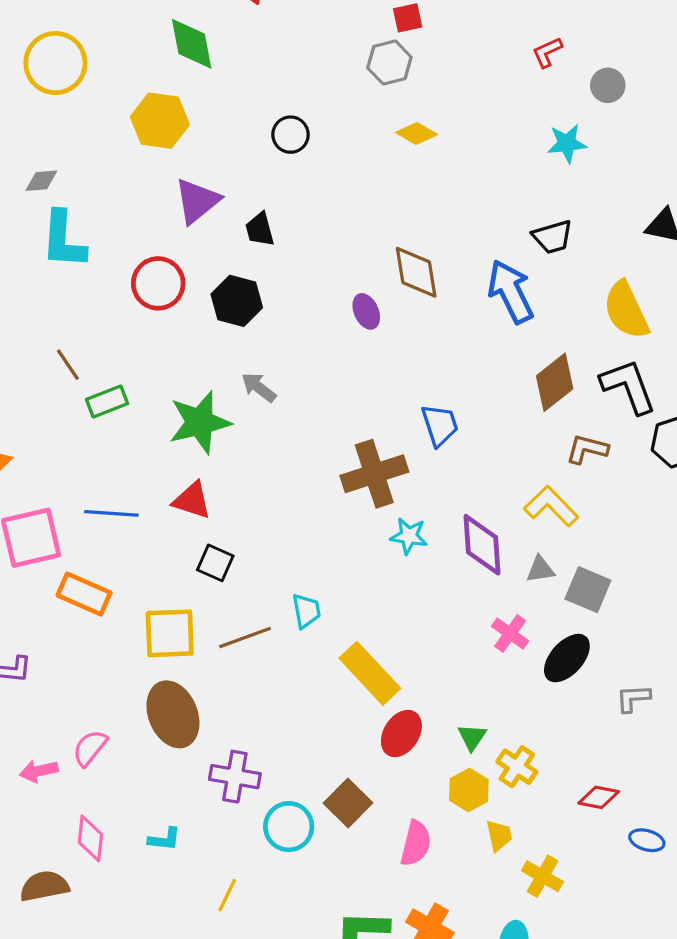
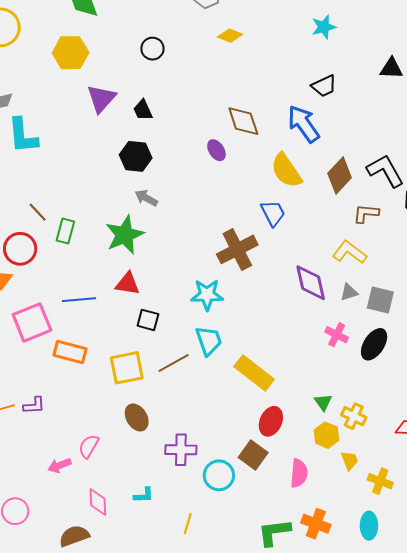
red circle: (158, 283) -> (20, 249), moved
yellow semicircle: (626, 310) -> (286, 171), moved
gray arrow: (259, 387) -> (146, 198), moved
green rectangle: (107, 402) -> (65, 231), turned -45
cyan star: (409, 536) -> (207, 295), moved, size x1.4
cyan trapezoid: (306, 611) -> (209, 341), size x1.4
brown ellipse: (173, 714) -> (137, 417), size x0.7
red ellipse: (401, 734) -> (271, 421), moved

